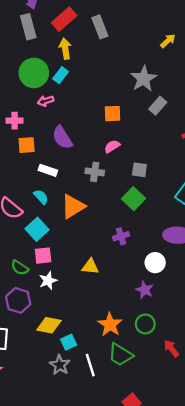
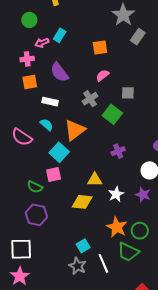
green circle: (34, 73) -> (29, 20), size x0.6
cyan rectangle: (61, 75) -> (60, 35), moved
pink cross: (15, 121) -> (27, 59), moved
gray cross: (95, 172) -> (90, 99), turned -35
green square: (134, 199) -> (112, 114), moved
cyan square: (37, 229) -> (59, 152), moved
white star: (48, 281) -> (116, 194), moved
green circle: (145, 324) -> (140, 231), moved
yellow diamond: (49, 325) -> (82, 202), moved

